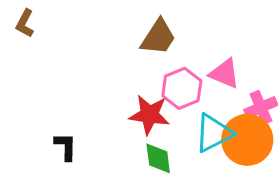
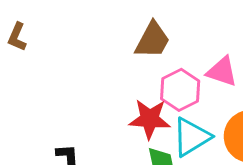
cyan triangle: (214, 133) -> (192, 137), moved

